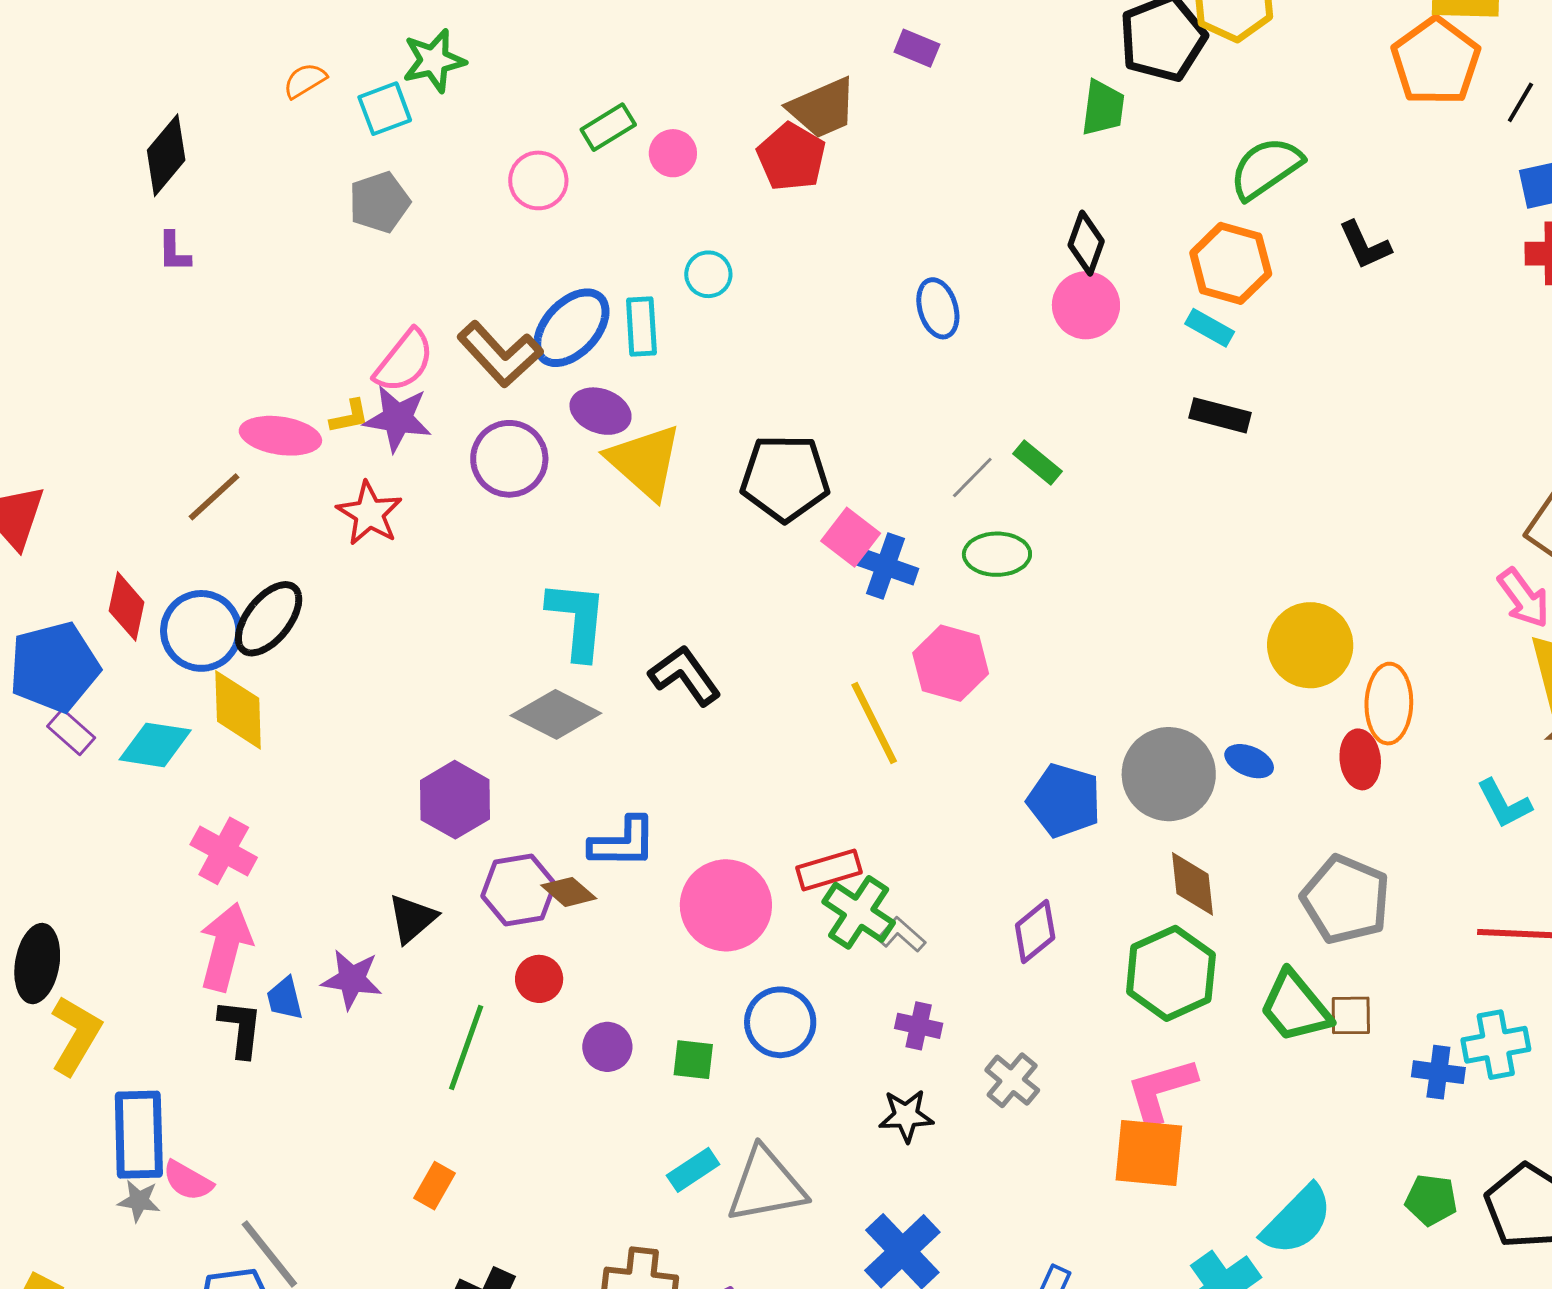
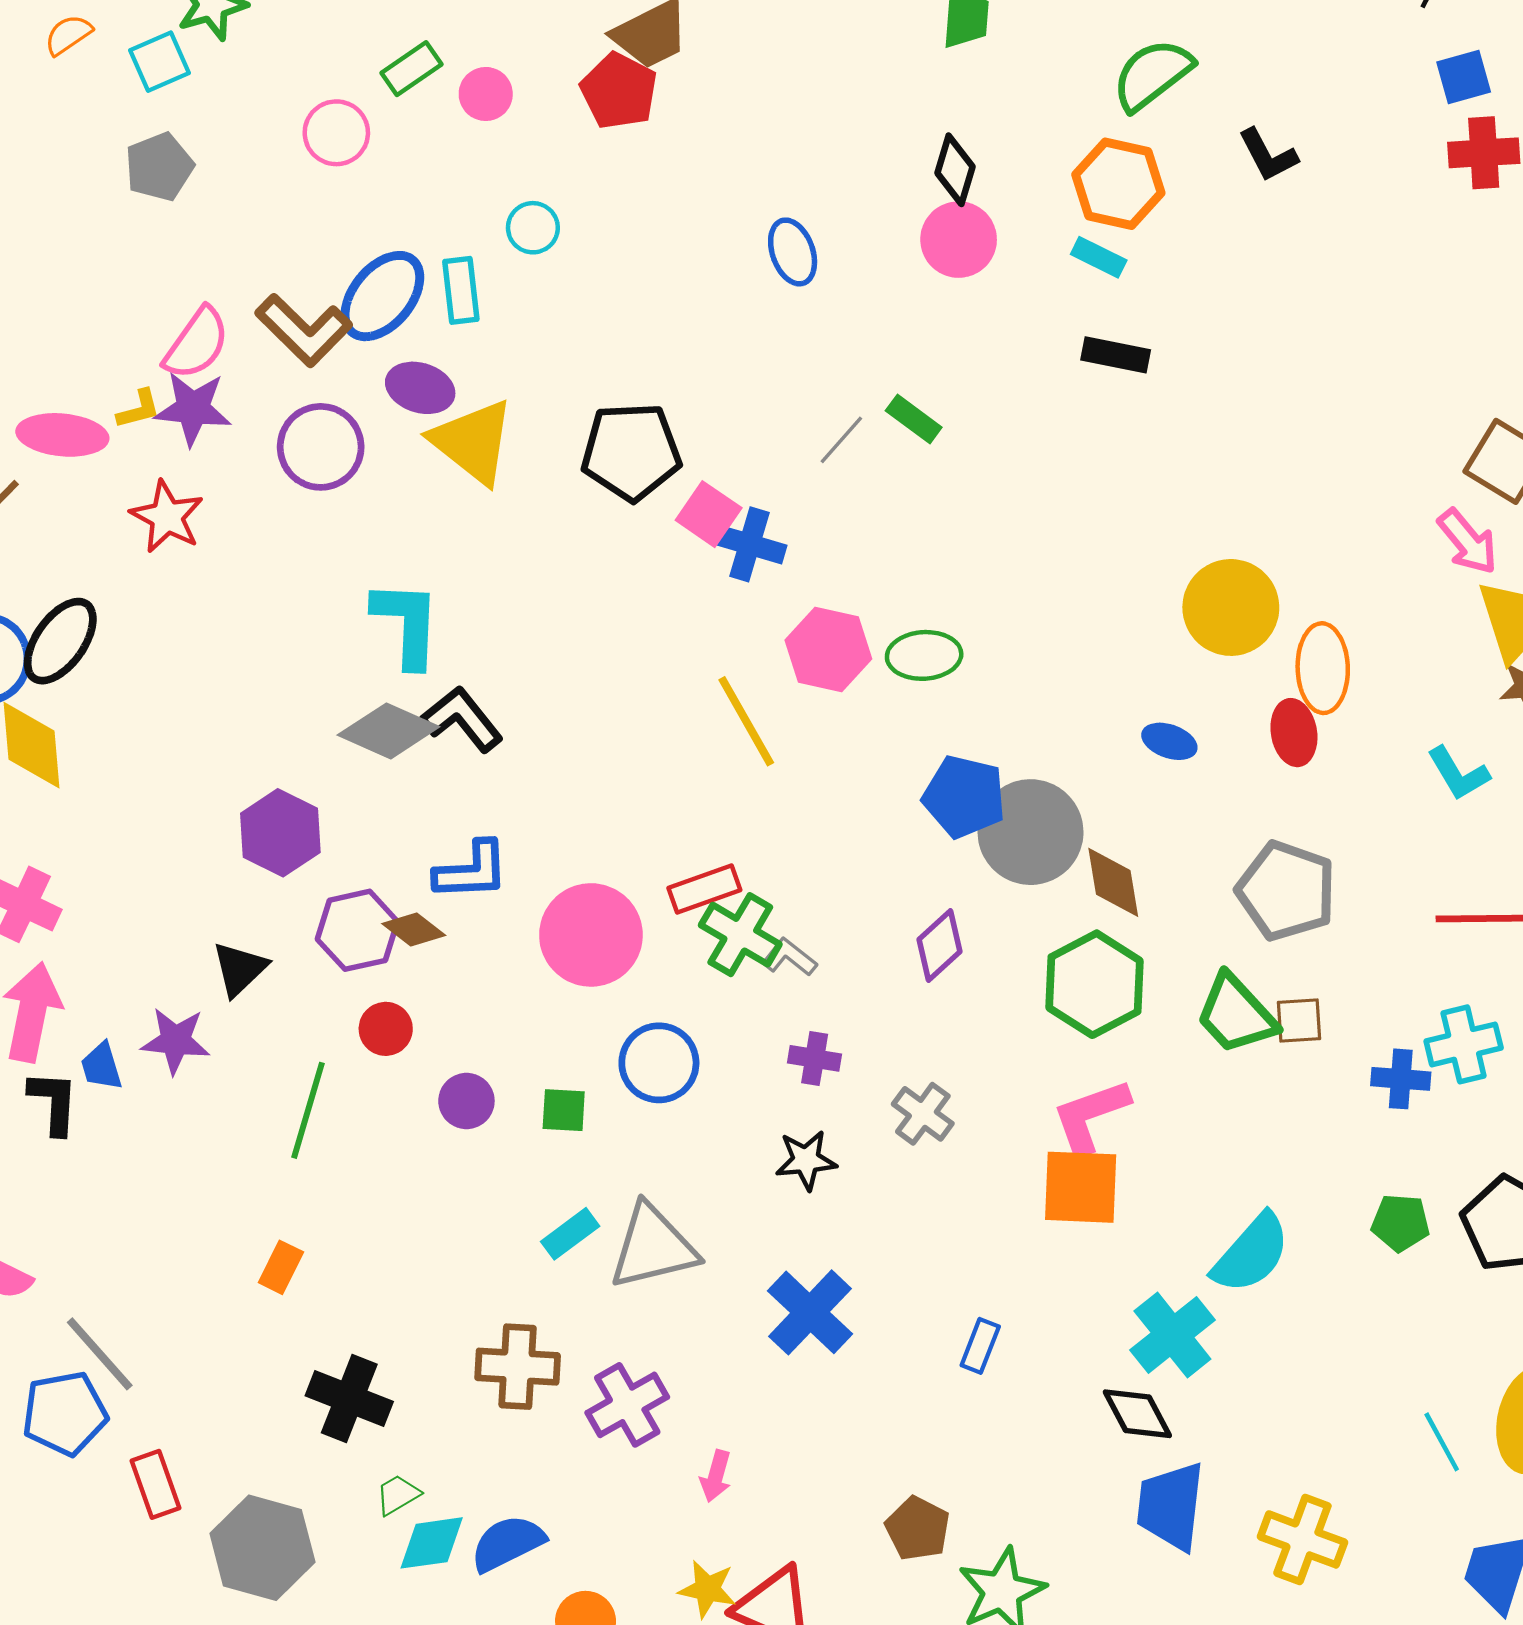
green ellipse: (997, 554) -> (924, 655), moved
black L-shape: (685, 675) -> (462, 719), moved
gray circle: (1169, 774) -> (1031, 832), moved

